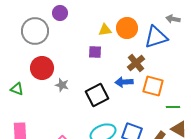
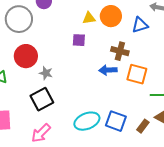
blue triangle: (156, 37) -> (140, 25), size x0.7
brown cross: (136, 63) -> (120, 51), turned -36
black square: (97, 95) -> (42, 99), moved

